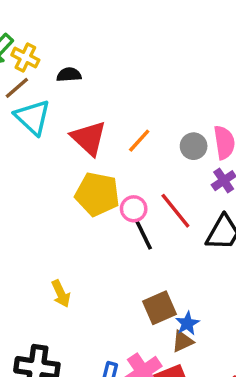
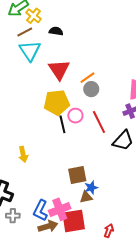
gray circle: (194, 146) -> (91, 89), moved
yellow pentagon: (97, 194) -> (57, 103), turned -30
black line: (144, 235) -> (62, 124), moved

